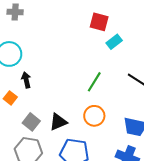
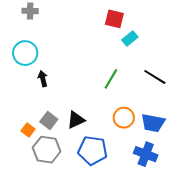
orange square: (10, 98) -> (28, 130), moved
orange circle: (94, 116) -> (124, 118), moved

